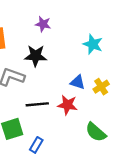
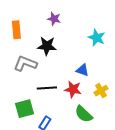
yellow cross: (101, 87) -> (101, 91), moved
green semicircle: (96, 132) -> (84, 114), moved

